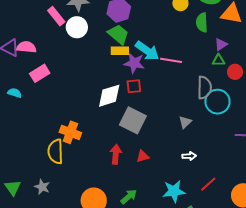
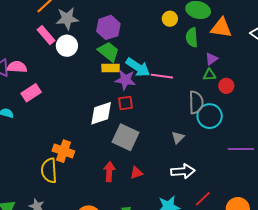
white arrow: (189, 156) -> (183, 171), size x1.6

